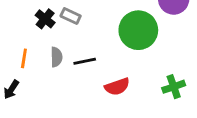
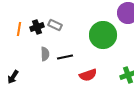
black cross: (45, 19) -> (37, 27), turned 32
orange line: (24, 58) -> (19, 29), moved

